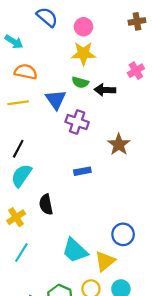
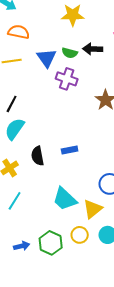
green semicircle: (80, 82) -> (70, 53), moved
blue rectangle: (82, 171) -> (70, 150), moved

